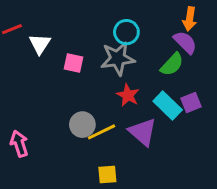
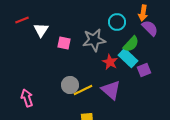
cyan circle: (126, 32) -> (117, 22), moved
purple semicircle: (185, 42) -> (150, 28), moved
red star: (128, 95) -> (110, 62), moved
cyan rectangle: (168, 105) -> (128, 58), moved

